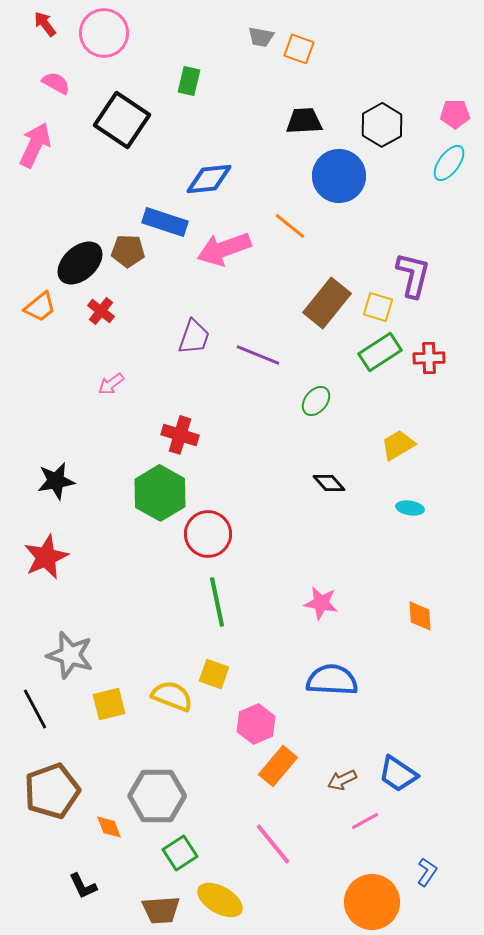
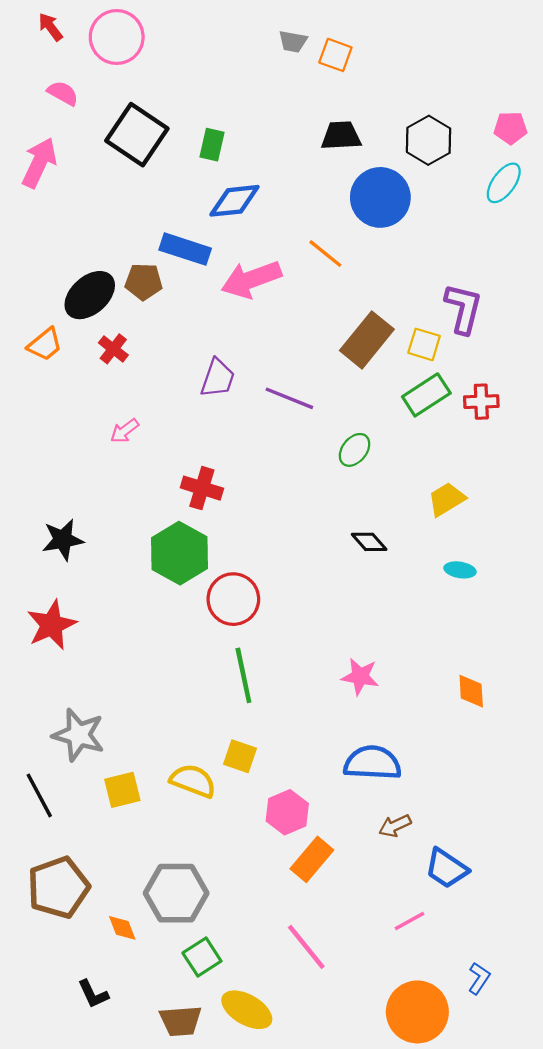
green rectangle: (189, 81) -> (212, 145), moved
brown arrow: (342, 780) -> (395, 826), moved

